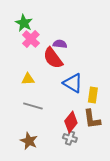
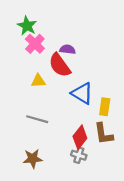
yellow triangle: (28, 79) -> (38, 81), moved
brown star: (29, 141) -> (33, 159), turned -30

